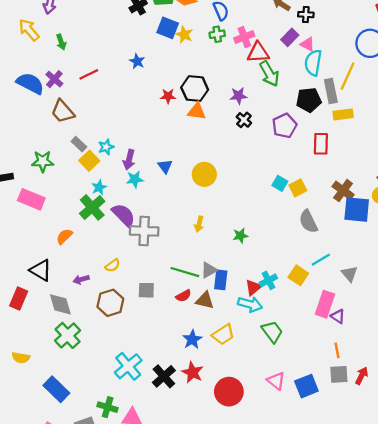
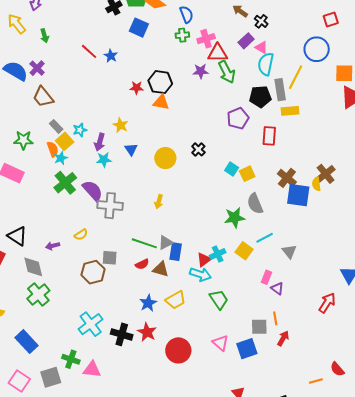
black cross: (306, 15) -> (261, 21), turned 32
yellow star: (184, 35) -> (121, 125), moved
red line: (89, 74) -> (89, 51), moved, turned 66
purple star: (239, 96) -> (201, 71), moved
black cross: (244, 120) -> (198, 149), moved
cyan star: (99, 187) -> (61, 158), moved
orange semicircle: (64, 236) -> (53, 149), moved, turned 112
green star: (240, 236) -> (235, 218), moved, size x1.5
brown hexagon: (110, 303) -> (93, 272), moved
pink rectangle: (325, 304) -> (266, 277), size x0.6
gray square: (339, 374) -> (259, 327), moved
black cross: (164, 376) -> (122, 334), turned -35
red arrow: (362, 376) -> (283, 338), moved

